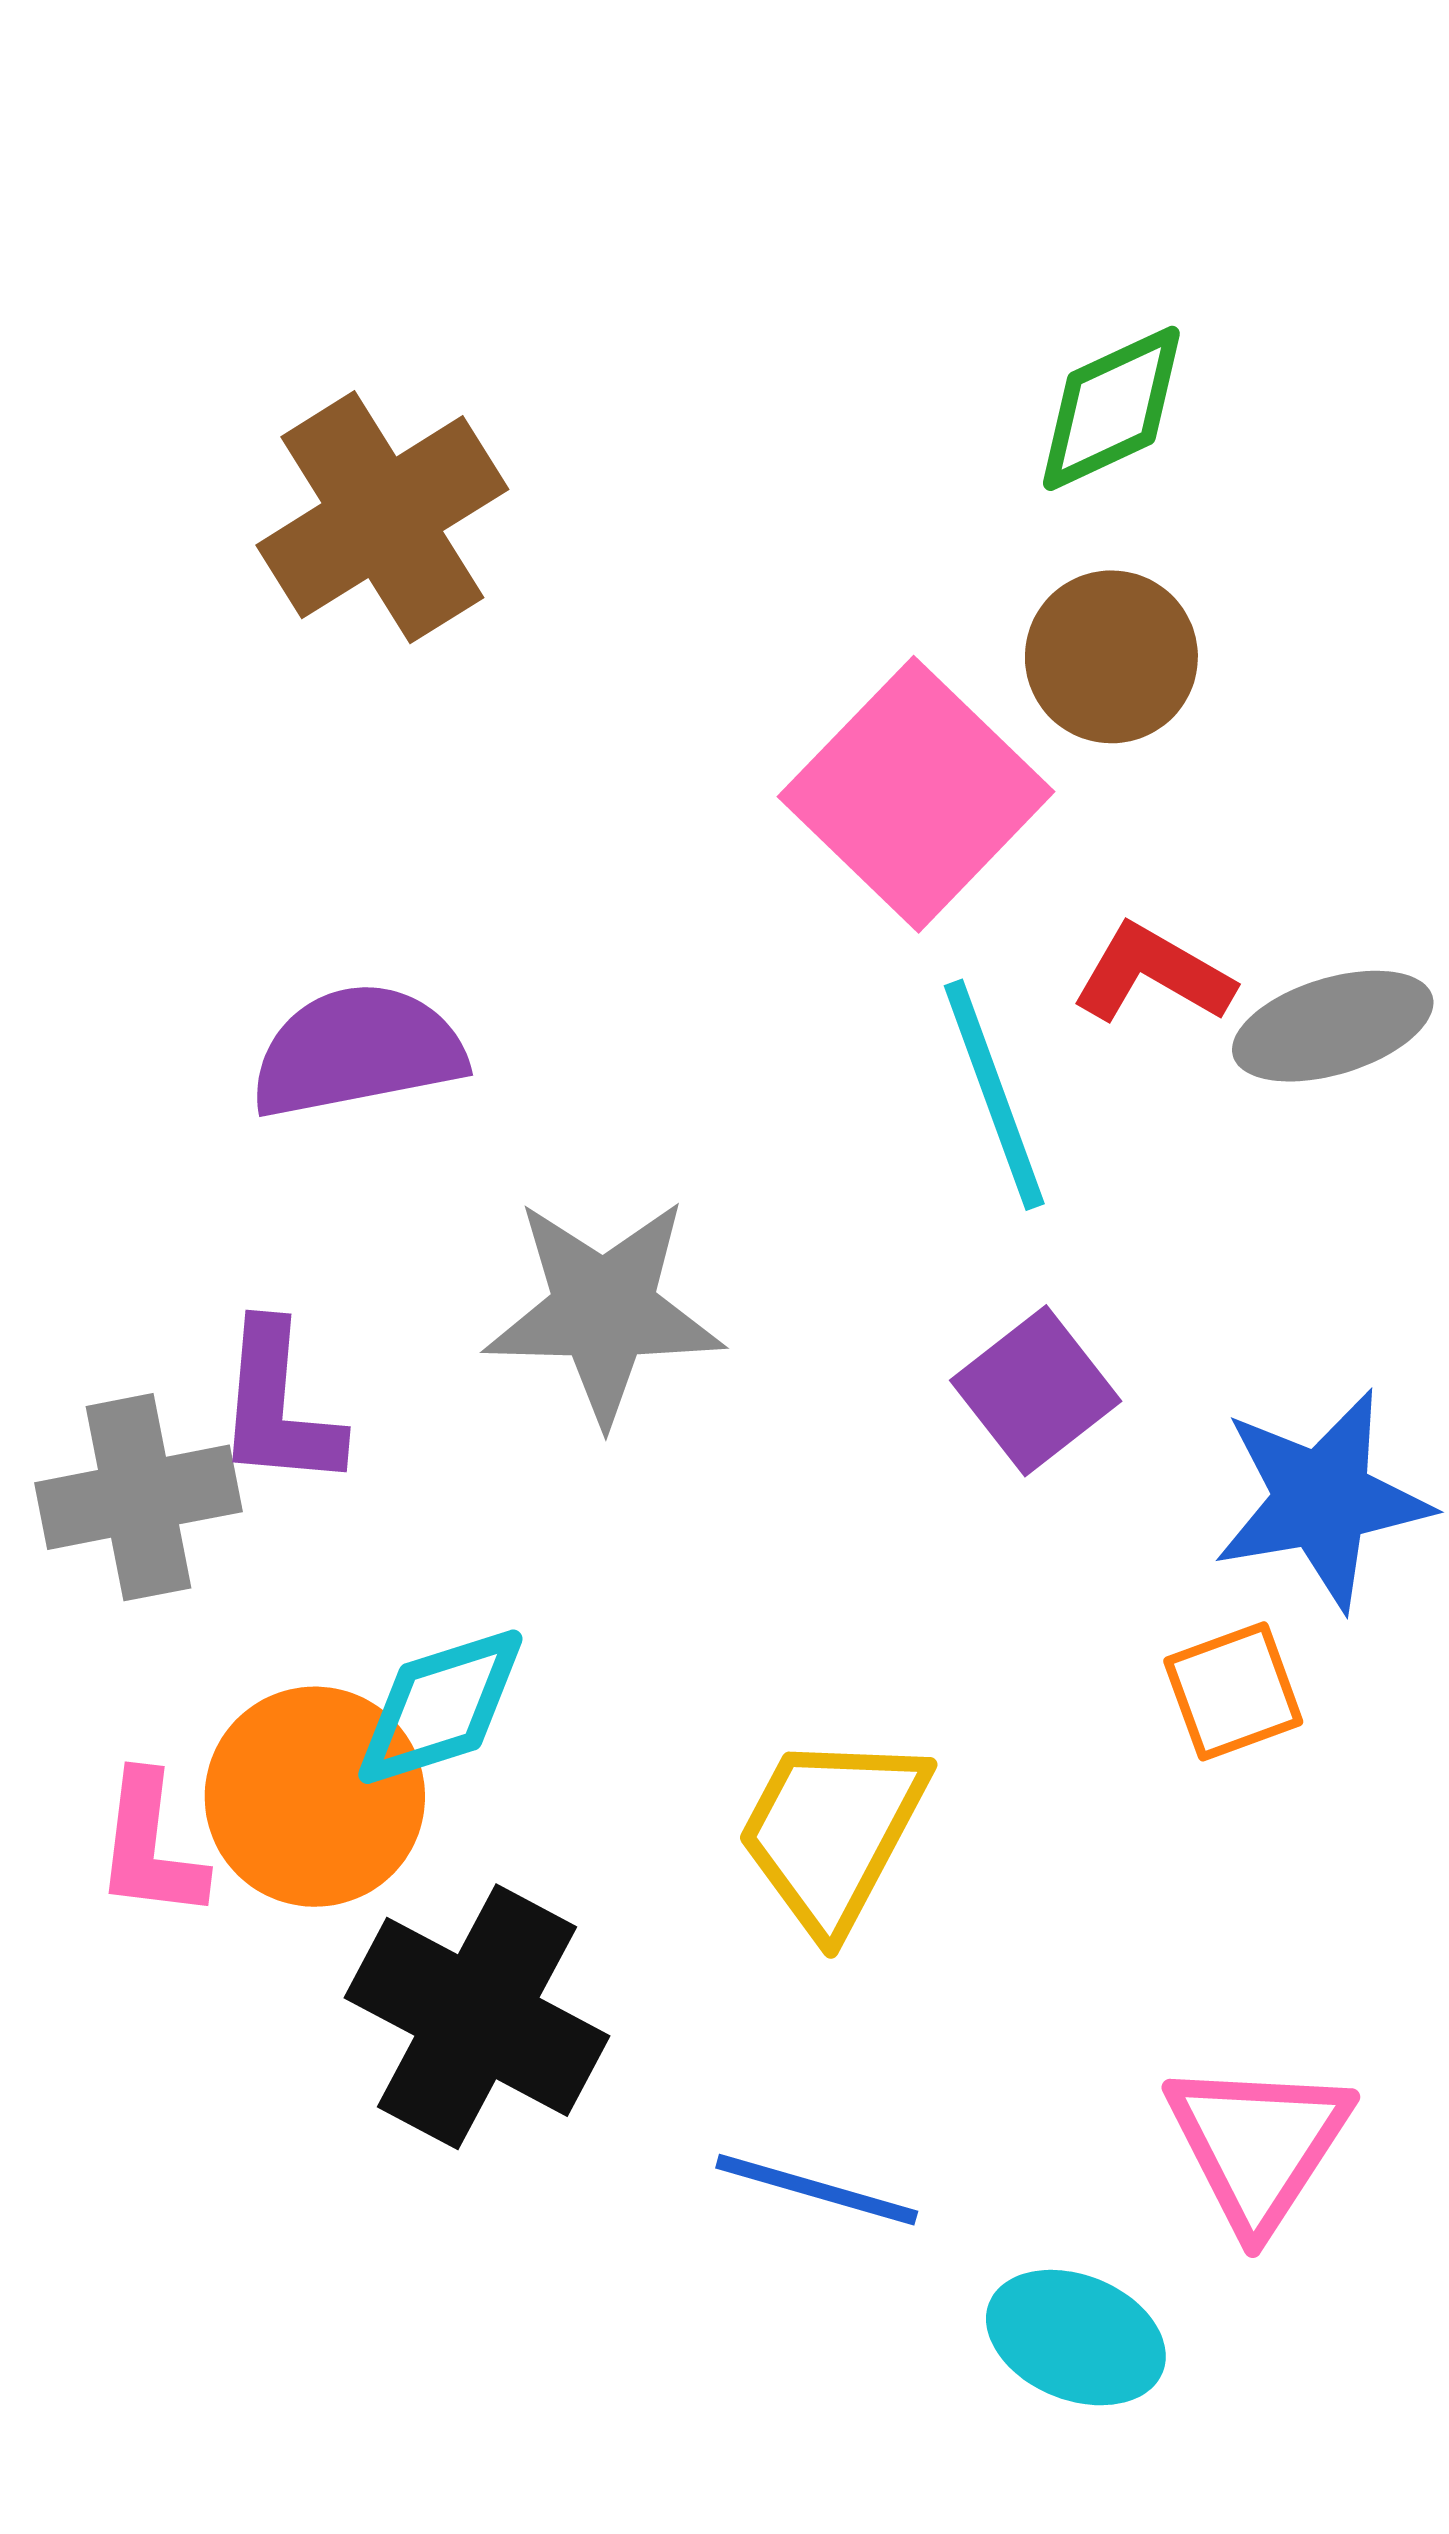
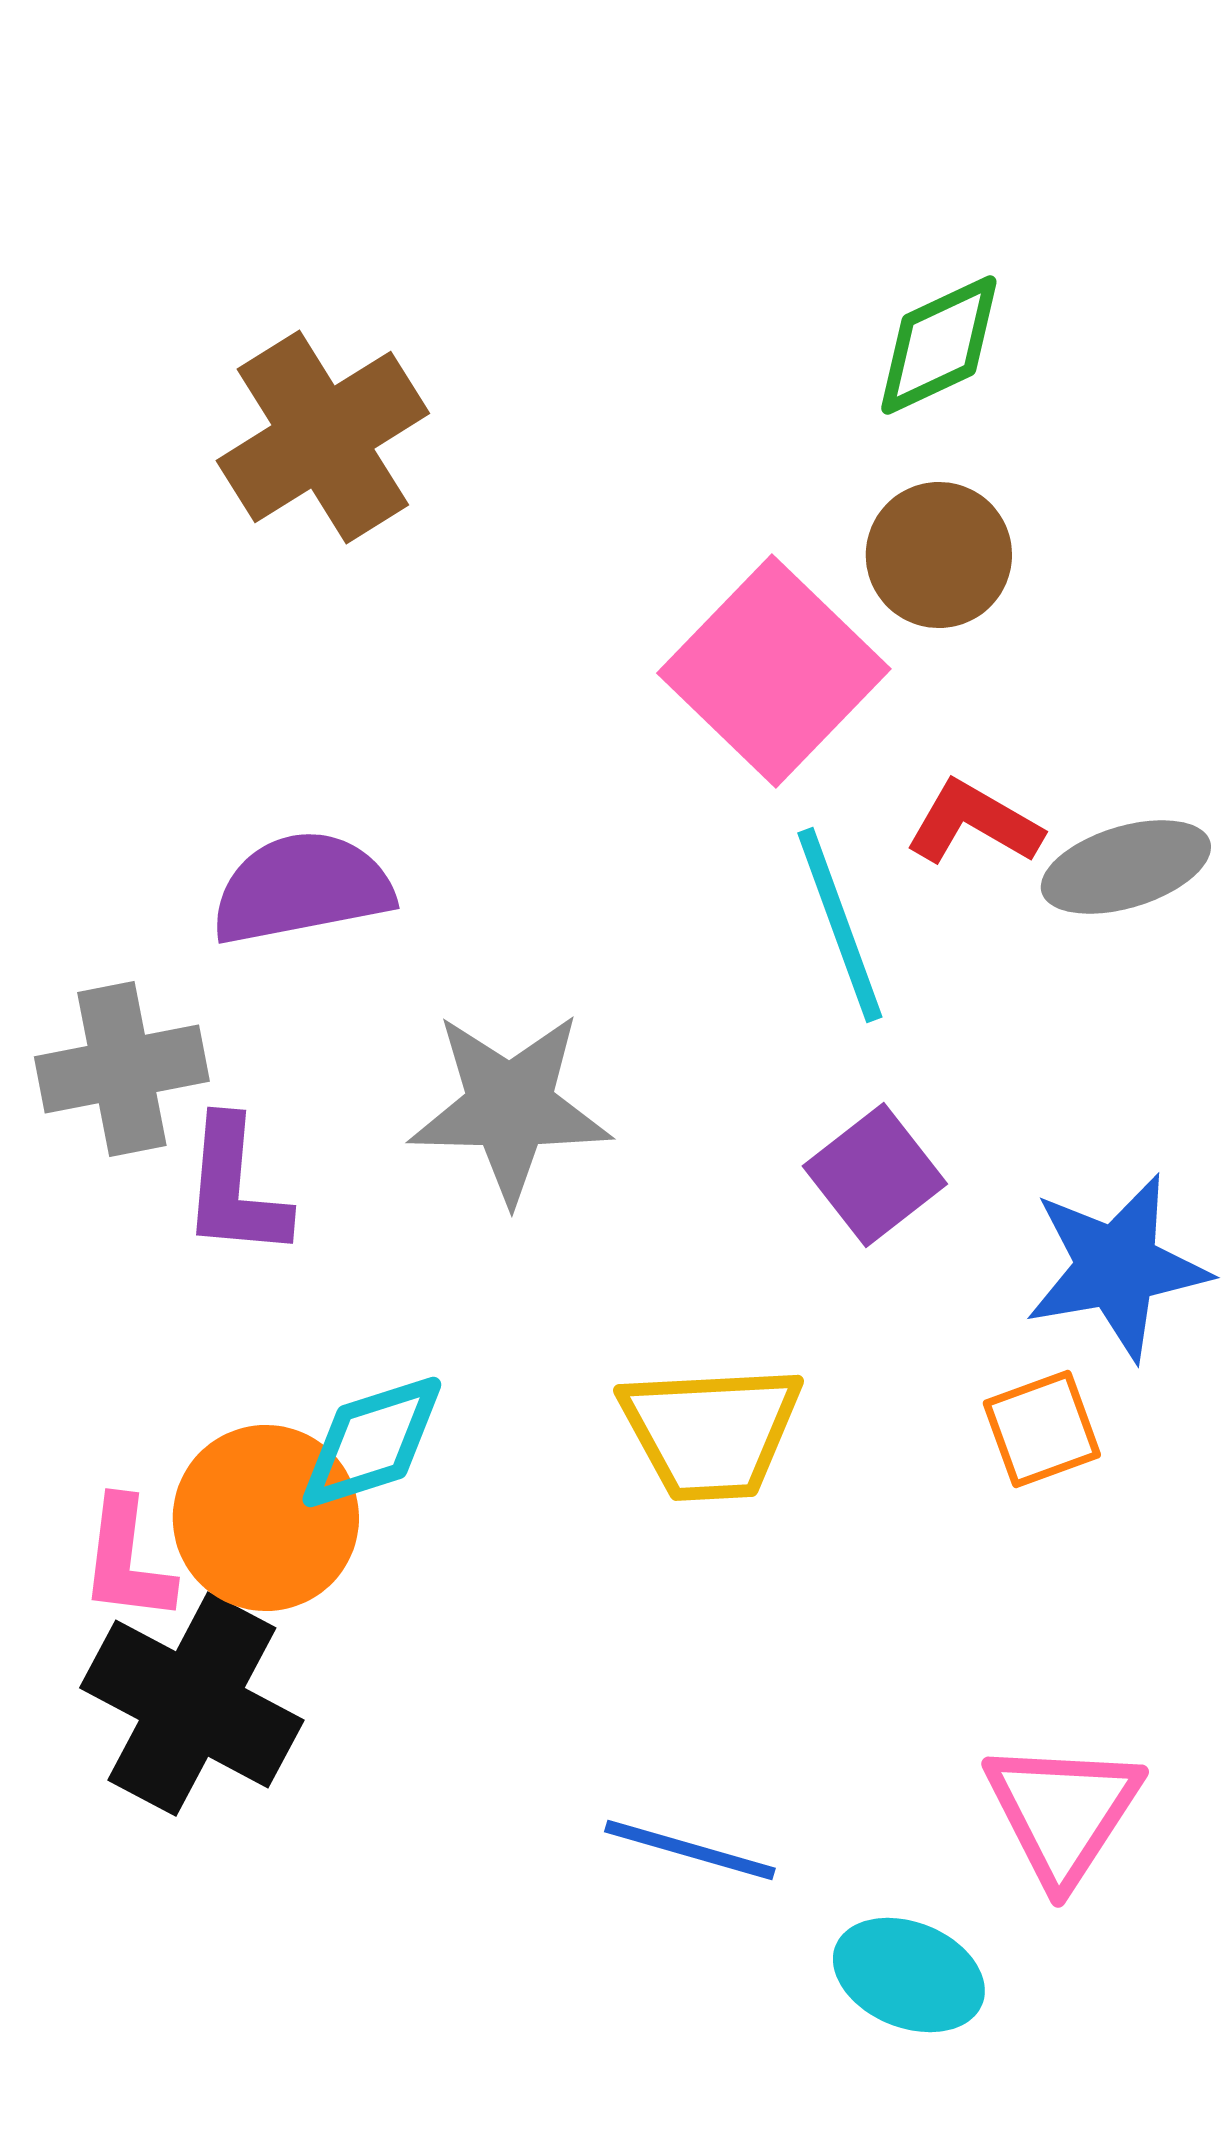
gray cross: (138, 1497) -> (122, 1069), moved
yellow trapezoid: (832, 1832) -> (711, 1432), moved, turned -121
black cross: (477, 2017) -> (192, 1704), moved

